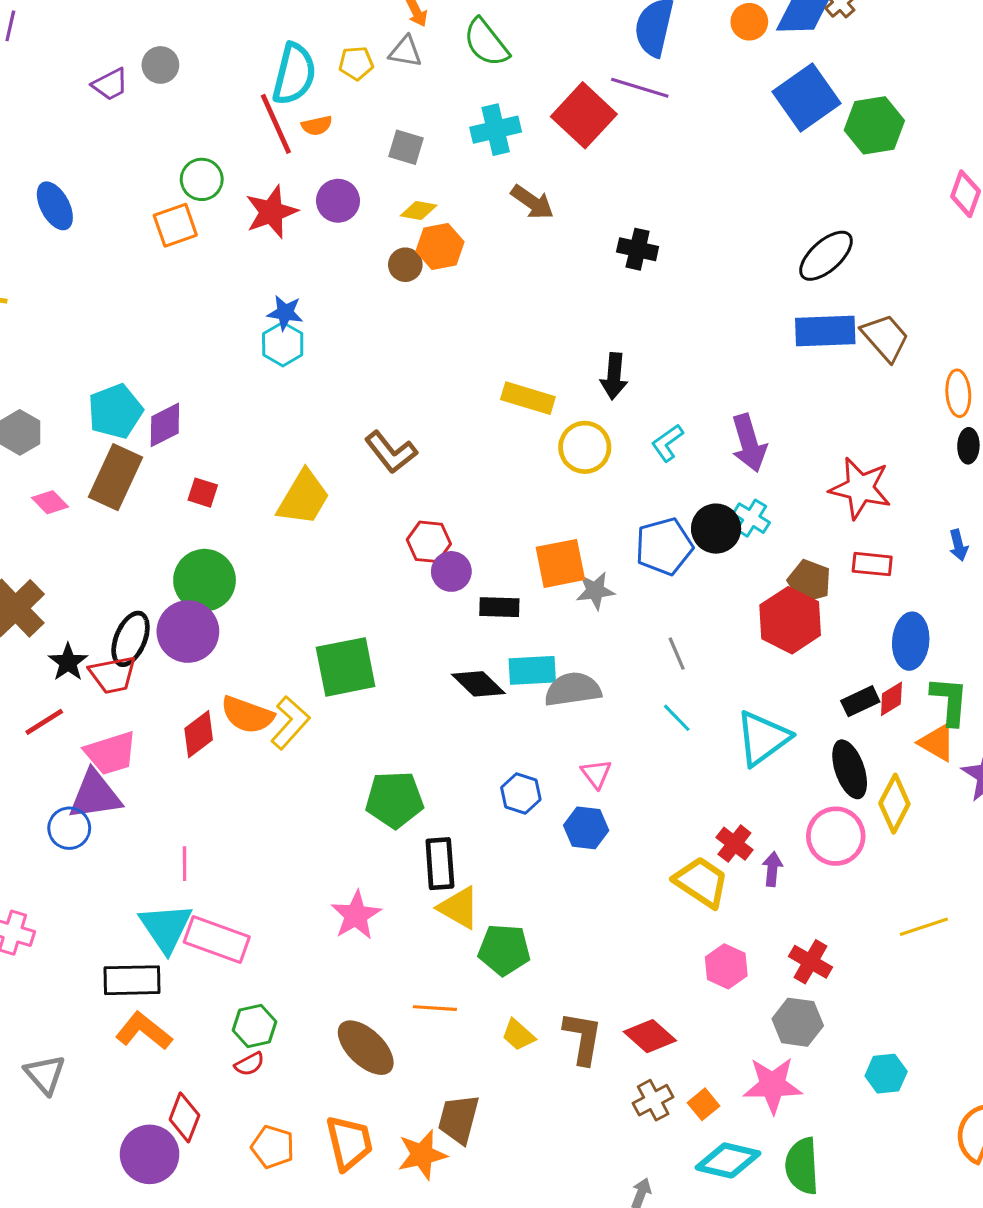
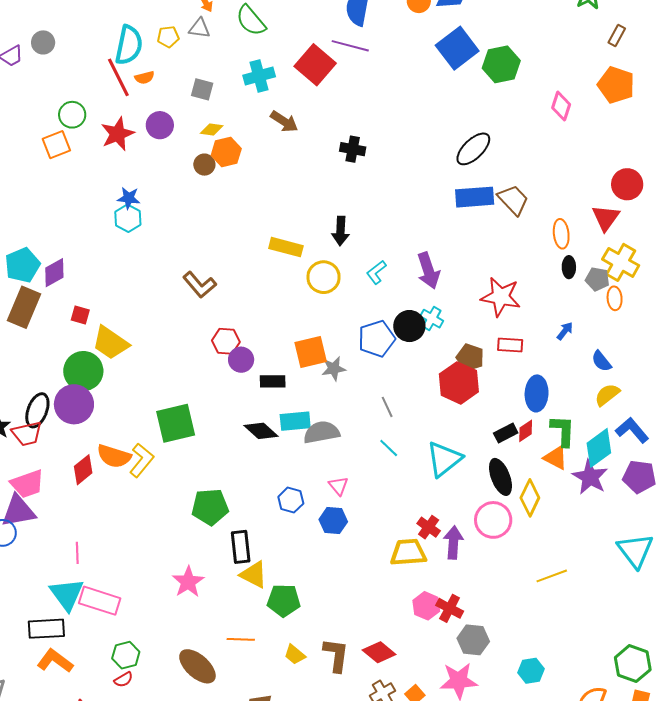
yellow trapezoid: (303, 498) -> (110, 343), moved, turned 96
blue arrow: (958, 545) -> (565, 331), turned -126
purple arrow: (772, 869) -> (453, 542), size x1.5
yellow trapezoid: (701, 882) -> (408, 553), turned -36
red cross: (810, 962) -> (450, 608), moved

